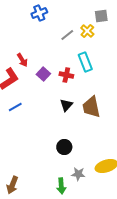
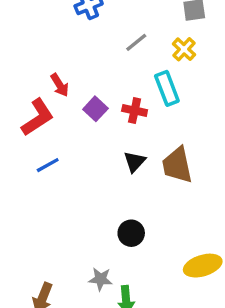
yellow cross: (87, 31) -> (184, 49), moved
gray star: (78, 174) -> (101, 279), moved

